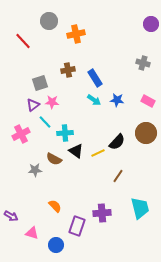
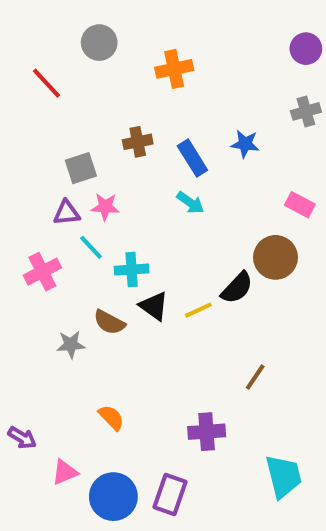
orange cross: (76, 34) -> (174, 69), moved
gray cross: (143, 63) -> (306, 111), moved, turned -32
blue star: (117, 100) -> (245, 144), moved
purple triangle: (33, 105) -> (67, 213), turned 32
brown circle: (146, 133) -> (275, 257), moved
brown line: (118, 176) -> (255, 377), moved
cyan trapezoid: (140, 208) -> (284, 476), moved
purple rectangle: (77, 226) -> (170, 495), moved
pink triangle: (32, 233) -> (65, 472), turned -40
blue circle: (56, 245) -> (113, 497), size x1.5

